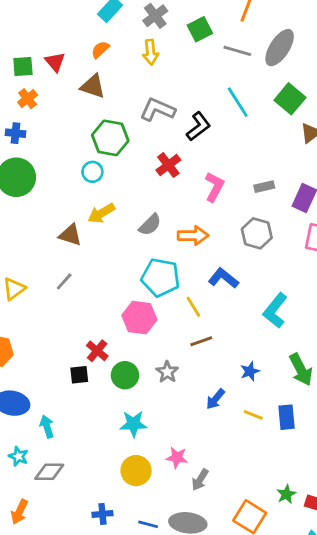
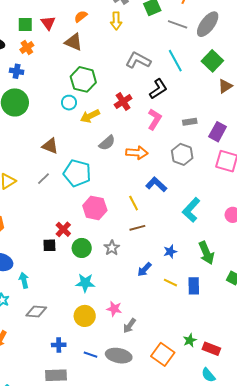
gray L-shape: (157, 110) -> (138, 60), moved
black L-shape: (198, 126) -> (158, 89), moved
yellow arrow: (101, 213) -> (90, 116), moved
cyan pentagon: (161, 277) -> (77, 173), moved
gray diamond: (49, 472) -> (36, 311), moved

